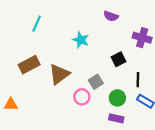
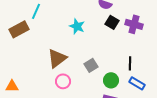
black square: (118, 59) -> (112, 22), moved, turned -32
brown rectangle: (29, 65) -> (19, 29), moved
pink circle: (82, 97) -> (63, 81), moved

